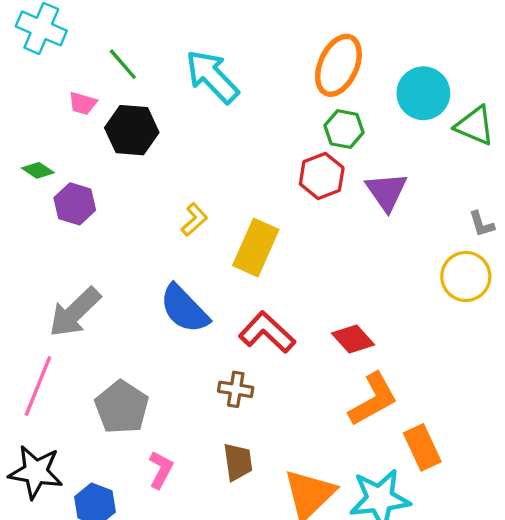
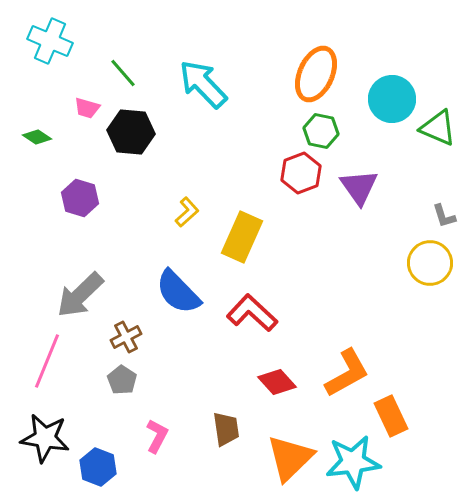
green diamond: (38, 170) -> (37, 137), moved
red diamond: (353, 339) -> (277, 382), moved
brown cross: (236, 389) -> (126, 337), moved, turned -36
gray pentagon: (122, 407) -> (122, 380), size x0.6

